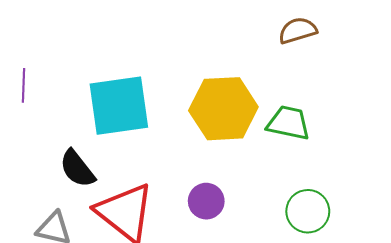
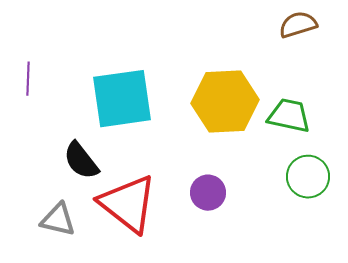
green circle: (308, 211) -> (308, 177), moved

